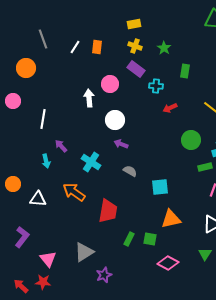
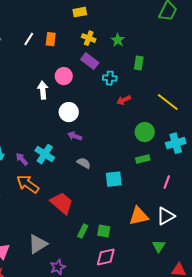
yellow rectangle: (134, 24) -> (80, 12), moved
purple arrow: (61, 146) -> (22, 159), moved
green rectangle: (205, 167) -> (143, 159), moved
red trapezoid: (108, 211) -> (62, 203), turned -60
orange triangle: (171, 219) -> (139, 216), moved
pink diamond: (168, 263) -> (106, 257), moved, turned -40

